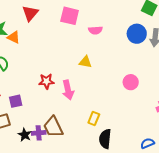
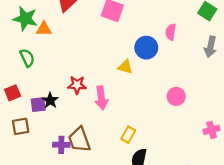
pink semicircle: (95, 30) -> (171, 32), moved, turned 96
blue circle: (137, 34) -> (146, 48), moved
orange triangle: (14, 37) -> (44, 29), turned -32
black star: (25, 135) -> (50, 100), moved

